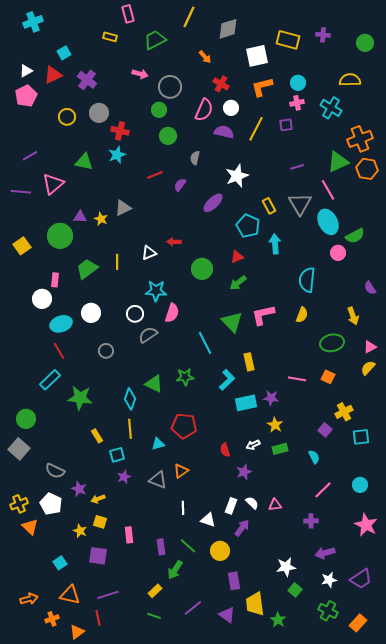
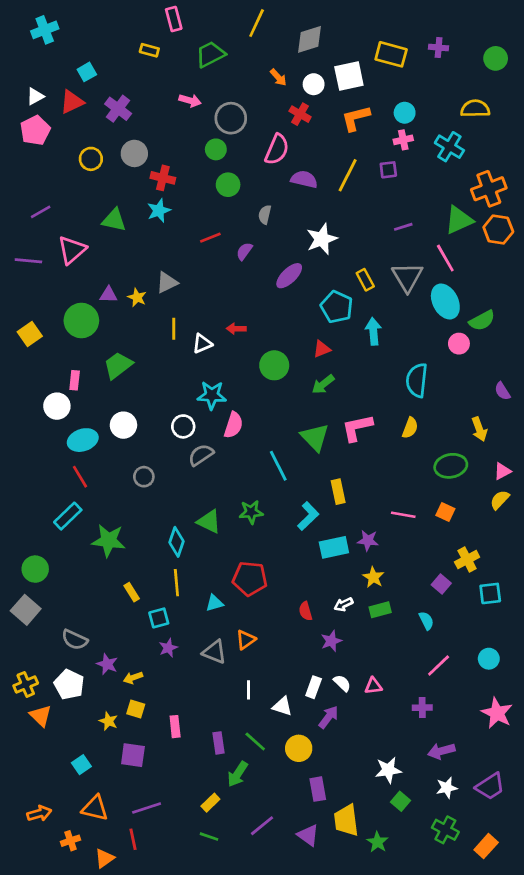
white circle: (231, 108) -> (314, 84), moved
yellow line: (117, 262) -> (174, 329), moved

